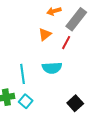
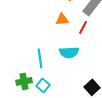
orange triangle: (45, 34) -> (62, 19), turned 32

